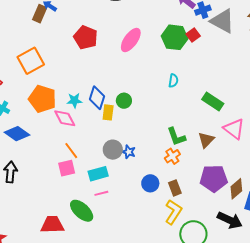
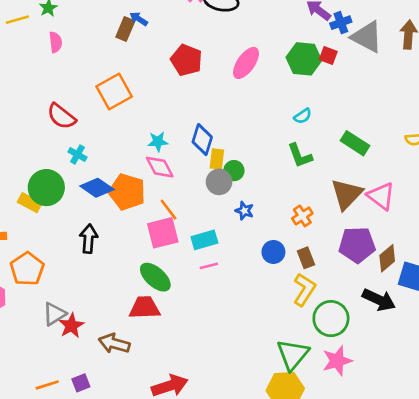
red square: (193, 35) -> (328, 56), turned -32
cyan semicircle: (173, 81) -> (303, 116), turned 48
orange pentagon: (42, 99) -> (127, 192), moved
cyan star: (74, 101) -> (158, 142), moved
green circle: (124, 101) -> (234, 171), moved
pink triangle: (234, 129) -> (381, 196), moved
green L-shape: (176, 137) -> (300, 156), moved
brown triangle: (206, 140) -> (347, 194), size x1.5
gray circle: (113, 150) -> (219, 182), moved
pink square: (67, 168) -> (163, 233), size x1.4
green ellipse: (82, 211) -> (155, 277), moved

